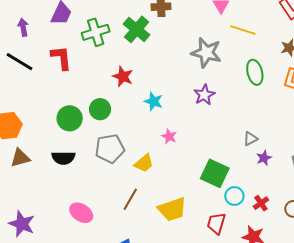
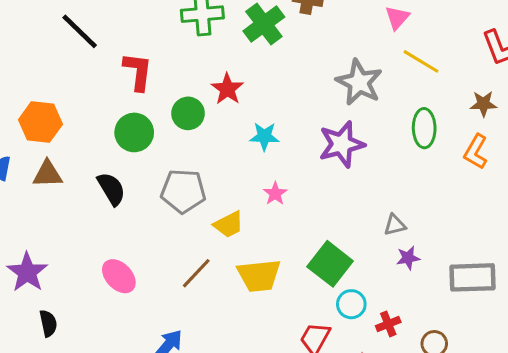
red L-shape: (61, 58) -> (138, 71), moved
purple star: (204, 95) -> (342, 144), size x1.4
cyan star: (154, 101) -> (264, 136), turned -30
green circle: (100, 109) -> (188, 113), moved
black semicircle: (63, 158) -> (111, 189), turned -135
yellow trapezoid: (172, 209) -> (259, 276), moved

